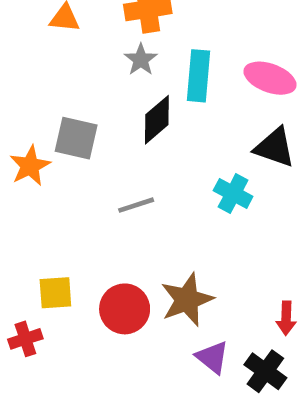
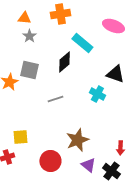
gray star: (141, 60) -> (29, 36), moved
cyan rectangle: (198, 76) -> (82, 43), turned -55
pink ellipse: (270, 78) -> (113, 26), moved
red circle: (125, 309) -> (50, 161), moved

